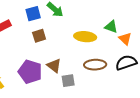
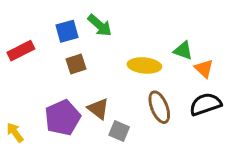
brown ellipse: (95, 65) -> (159, 107), turned 70
purple pentagon: (30, 72) -> (63, 118), turned 30
gray square: (68, 81) -> (119, 131), turned 32

